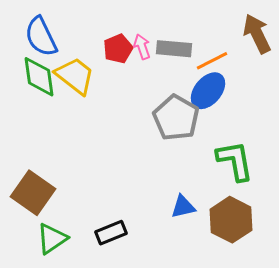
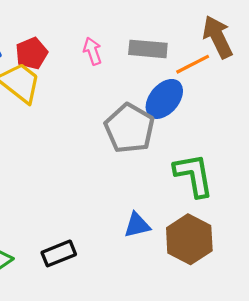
red pentagon: (118, 49) -> (32, 53), moved
gray rectangle: (174, 49) -> (148, 49), moved
orange line: (212, 61) -> (193, 64), moved

